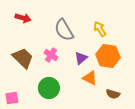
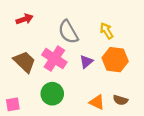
red arrow: (23, 18) -> (25, 19), turned -35
pink cross: (51, 55) -> (54, 59), size x1.6
orange triangle: (90, 78) -> (97, 102), moved

